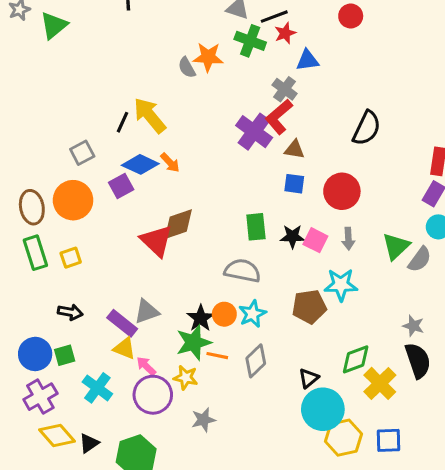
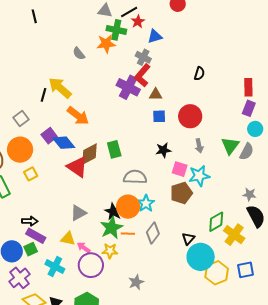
orange star: (208, 57) -> (106, 44), moved
black semicircle: (367, 128) -> (199, 74), size x0.6
orange arrow: (170, 163) -> (78, 116), size x1.6
blue diamond: (140, 164) -> (64, 143), moved, turned 35
green rectangle: (256, 227) -> (114, 149), moved
pink square: (315, 240) -> (180, 169), moved
yellow square: (71, 258) -> (31, 174), moved
orange circle: (224, 314) -> (128, 207), size x1.5
purple rectangle: (122, 323) -> (36, 236), moved
gray star: (203, 420) -> (136, 282), moved

